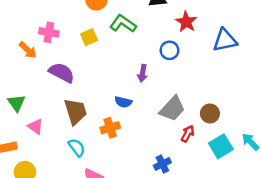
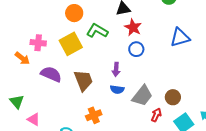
red star: (186, 22) -> (133, 27), moved
yellow square: (89, 37) -> (71, 44), size x1.6
blue semicircle: (123, 102) -> (117, 89), moved
brown trapezoid: (75, 111) -> (83, 80), moved

